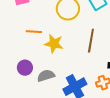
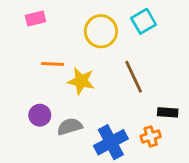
brown line: (91, 41) -> (134, 77), turned -35

